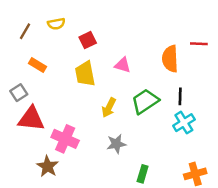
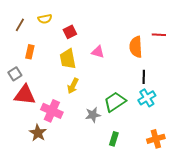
orange rectangle: (38, 65) -> (30, 52), turned 72
green trapezoid: (145, 101) -> (115, 102), moved
yellow arrow: (109, 108) -> (73, 86), moved

